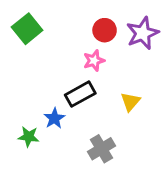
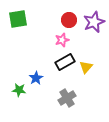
green square: (27, 29) -> (18, 19), turned 30
black rectangle: (80, 94) -> (65, 62), moved

